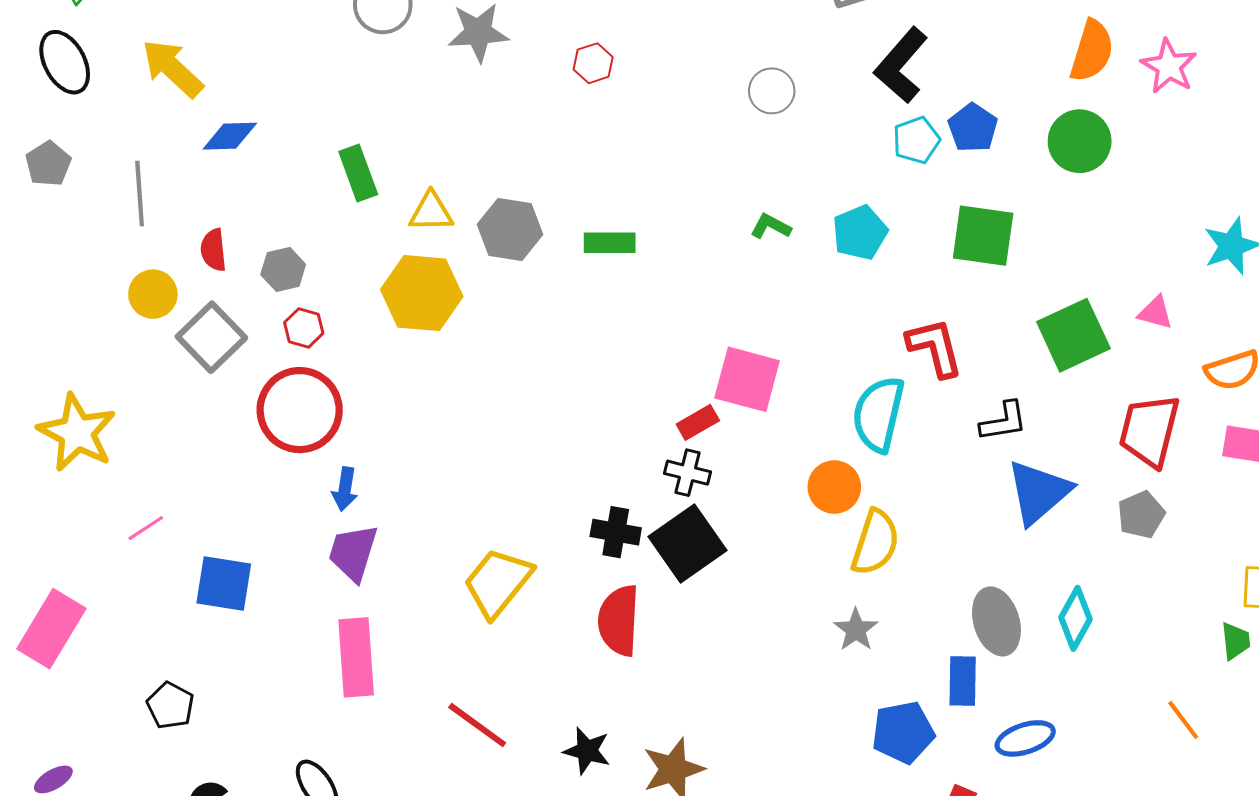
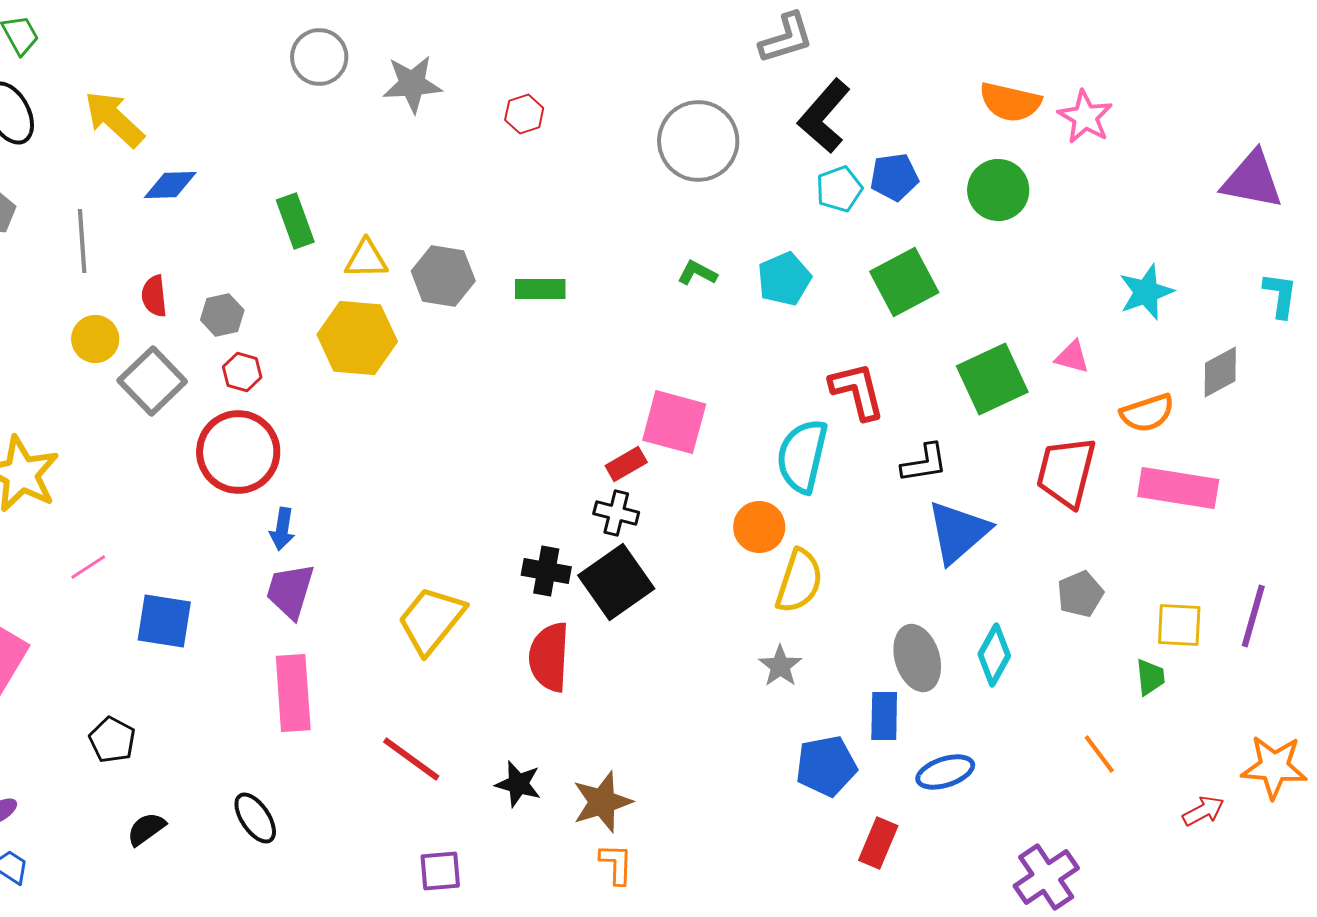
orange semicircle: (1092, 51) -> (1010, 102), turned 86
gray circle: (772, 91) -> (698, 141), size x1.8
blue pentagon: (973, 128) -> (894, 177), turned 30
green square: (983, 236) -> (904, 282), turned -36
gray pentagon: (1141, 515) -> (1080, 594), moved

